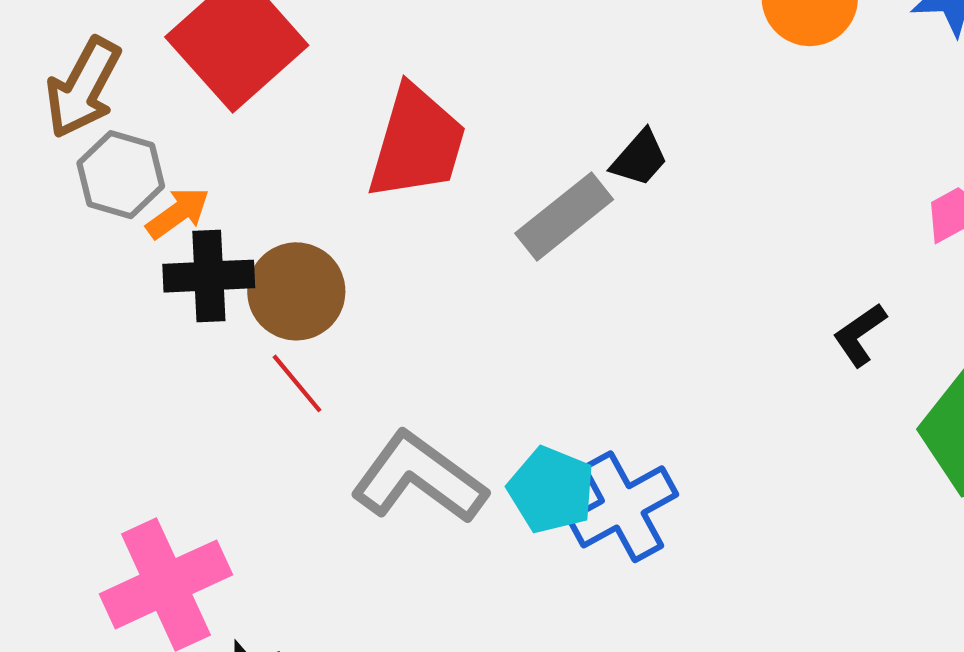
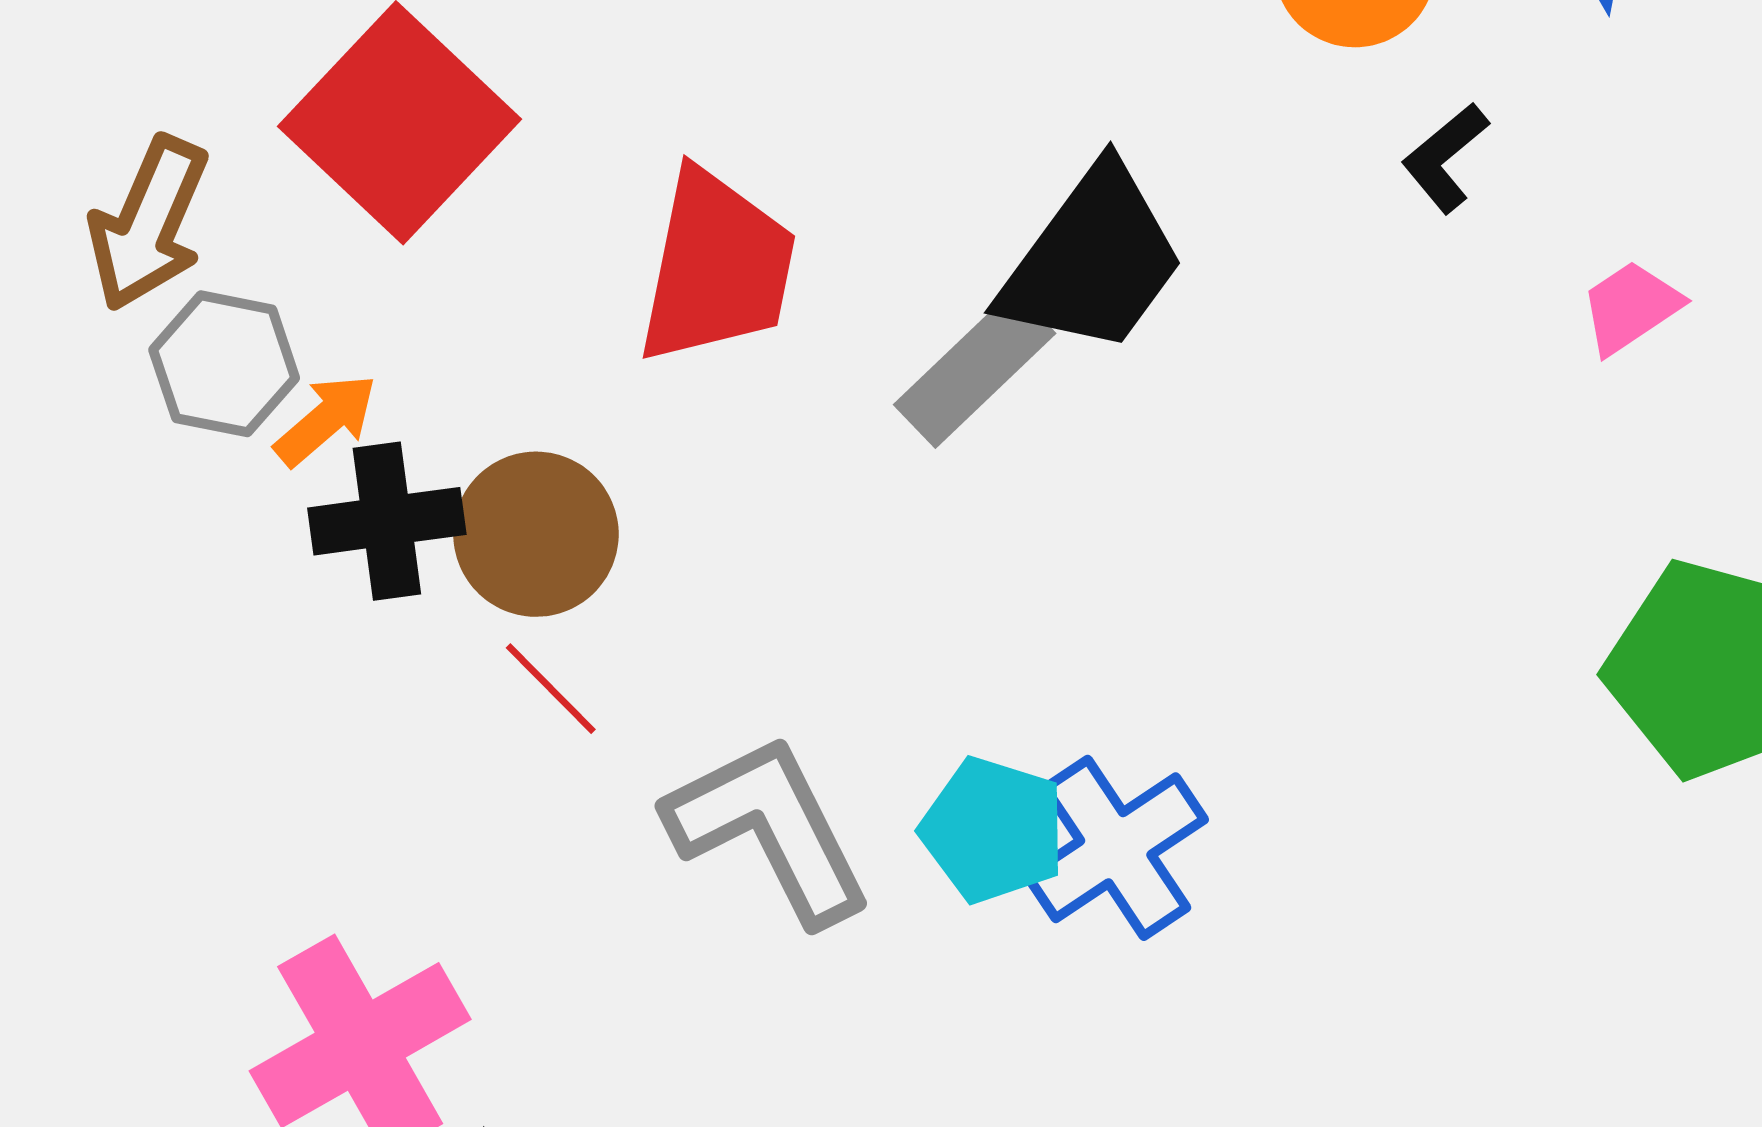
black trapezoid: (639, 158) -> (1092, 260), size x2.0
black L-shape: (860, 335) -> (1445, 158), moved
gray L-shape: (419, 478) -> (769, 829), turned 32

